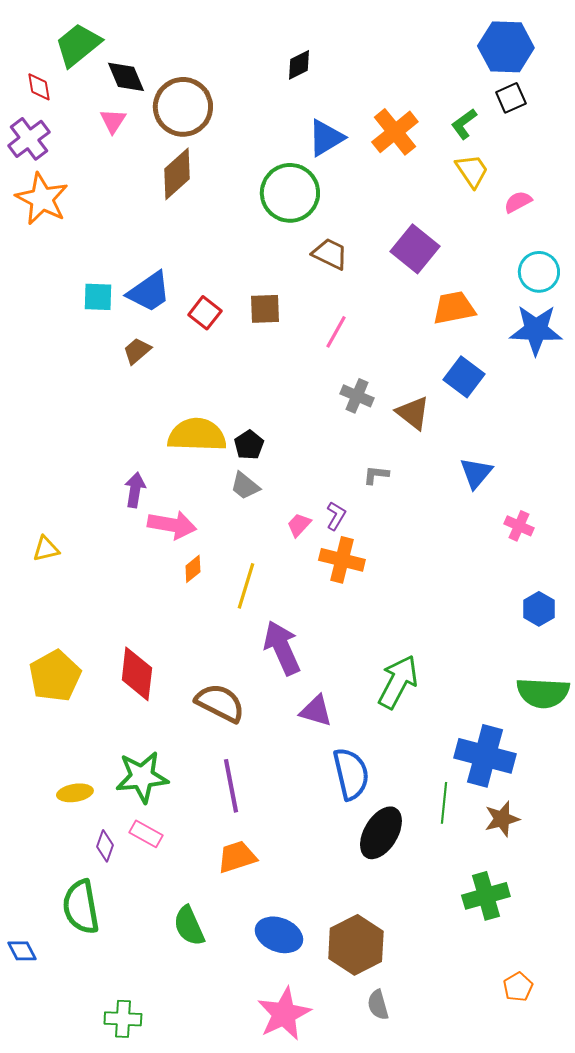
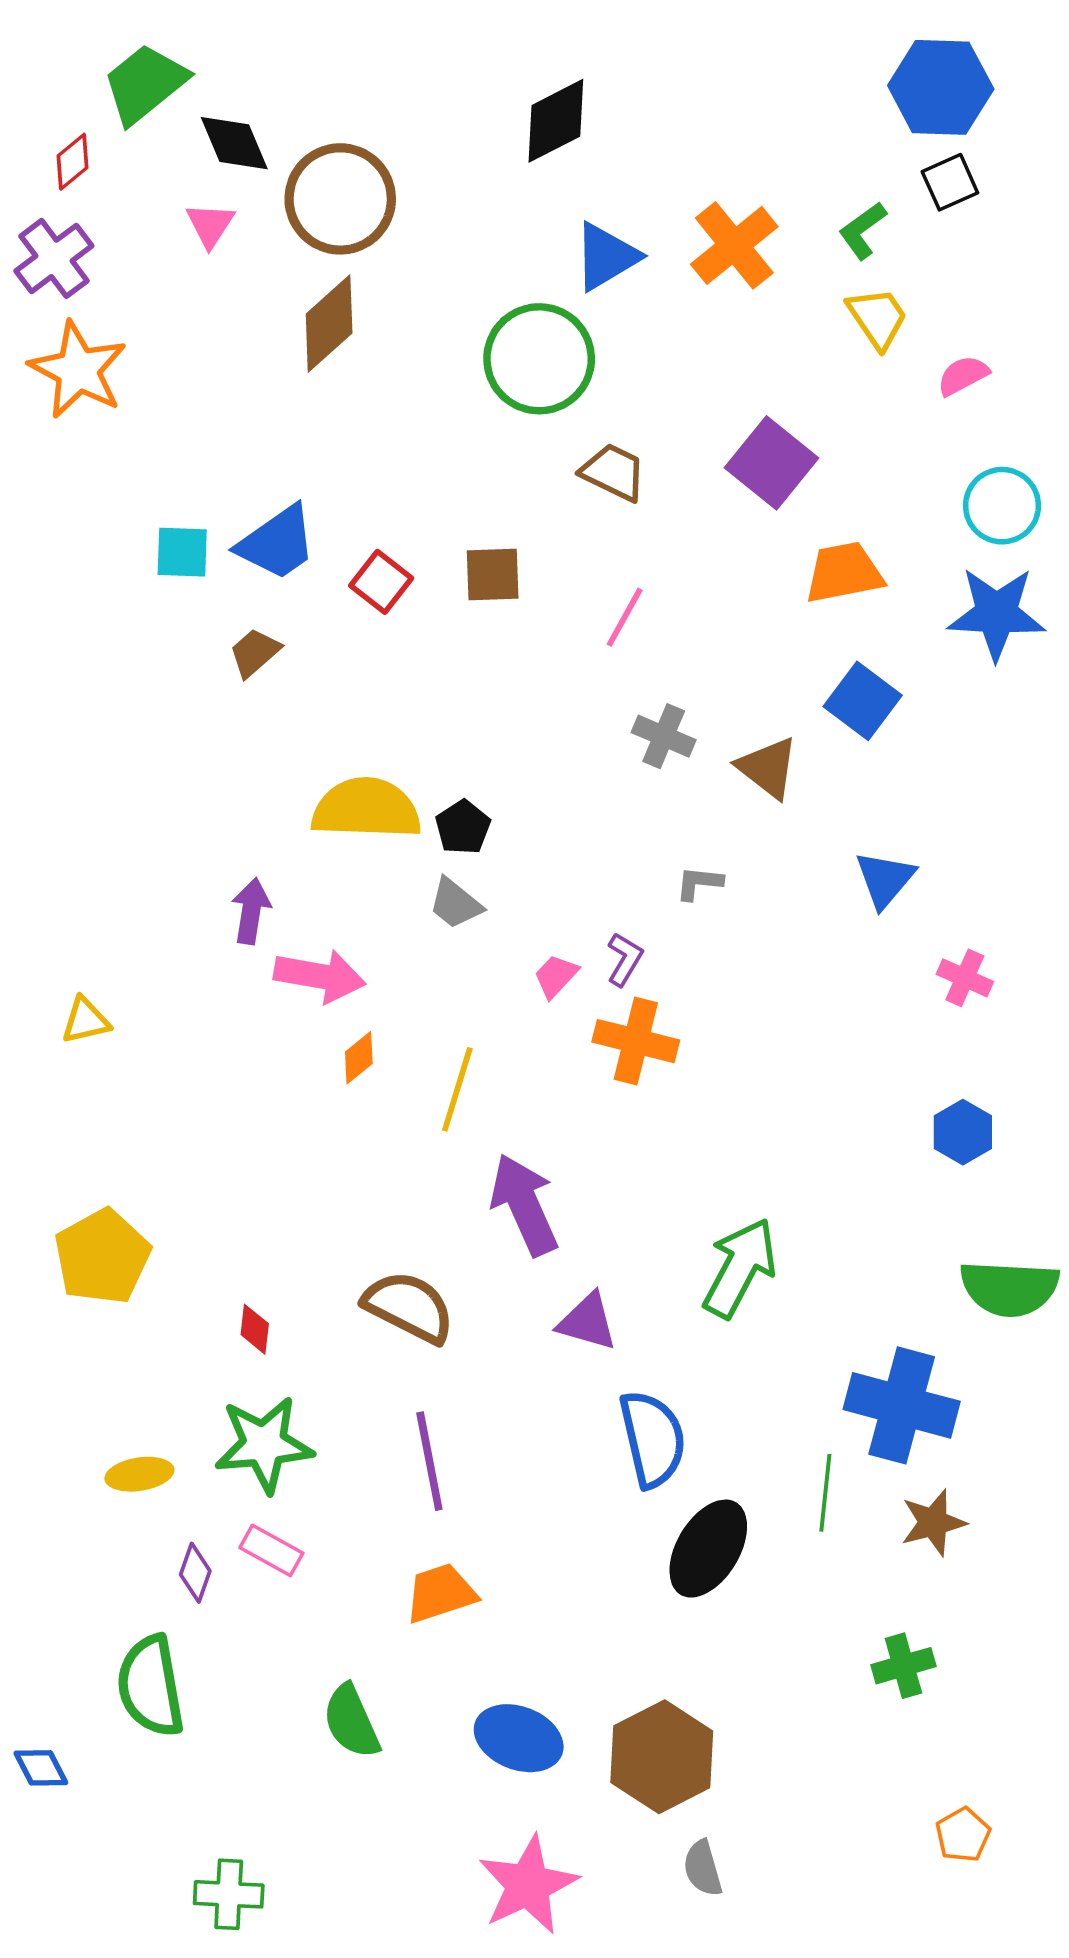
black diamond: (299, 65) -> (556, 121), size x1.5
red diamond: (39, 87) -> (73, 162), turned 60
blue hexagon: (539, 609) -> (963, 1132), moved
red diamond: (137, 674) -> (255, 1329), moved, size x0.5
green cross: (486, 896) -> (903, 1666), size x0.7

